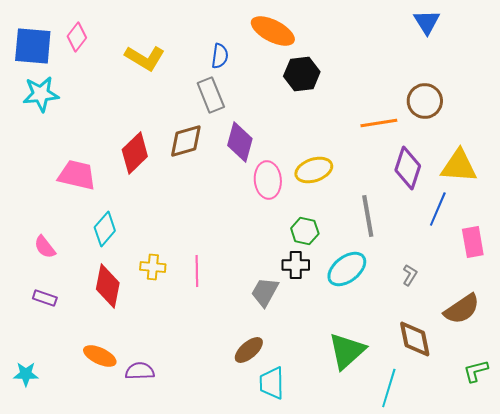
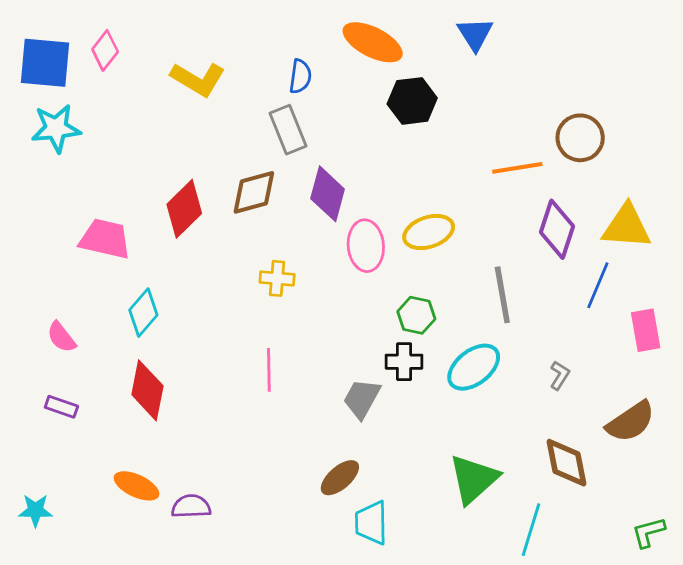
blue triangle: (427, 22) -> (475, 34), moved
yellow cross: (153, 267) -> (277, 278), moved
green L-shape: (476, 371) -> (648, 532), moved

